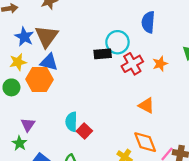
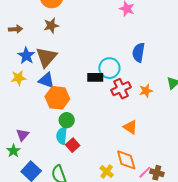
orange hexagon: (39, 79) -> (57, 98), moved
green circle: (11, 87) -> (67, 120), moved

